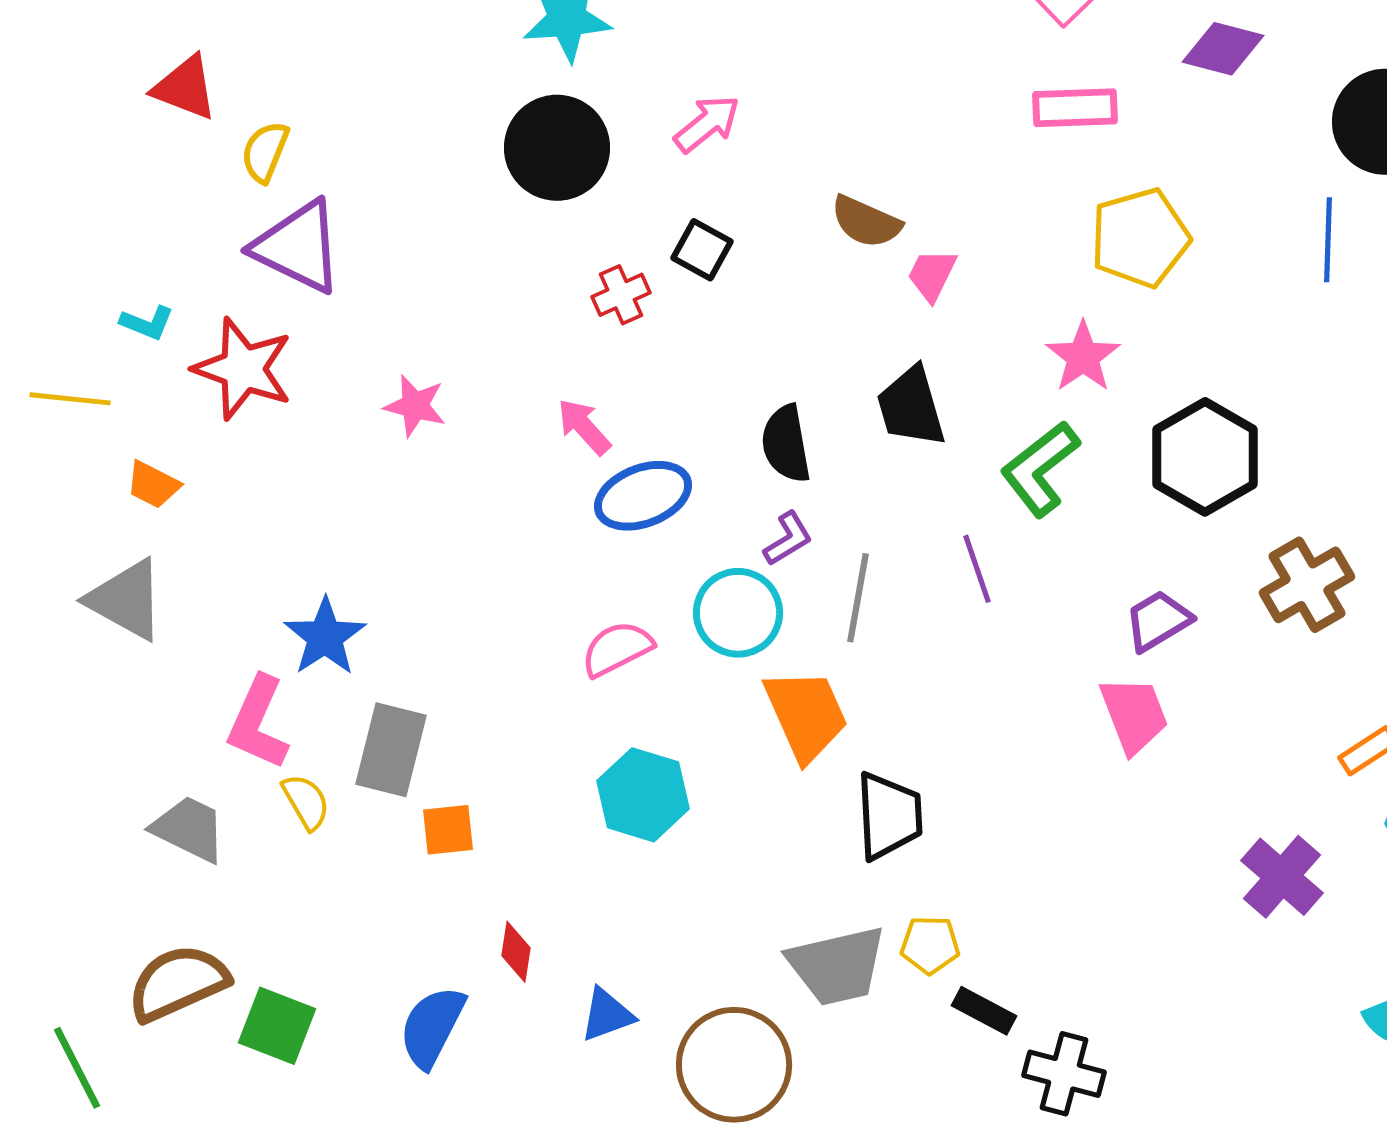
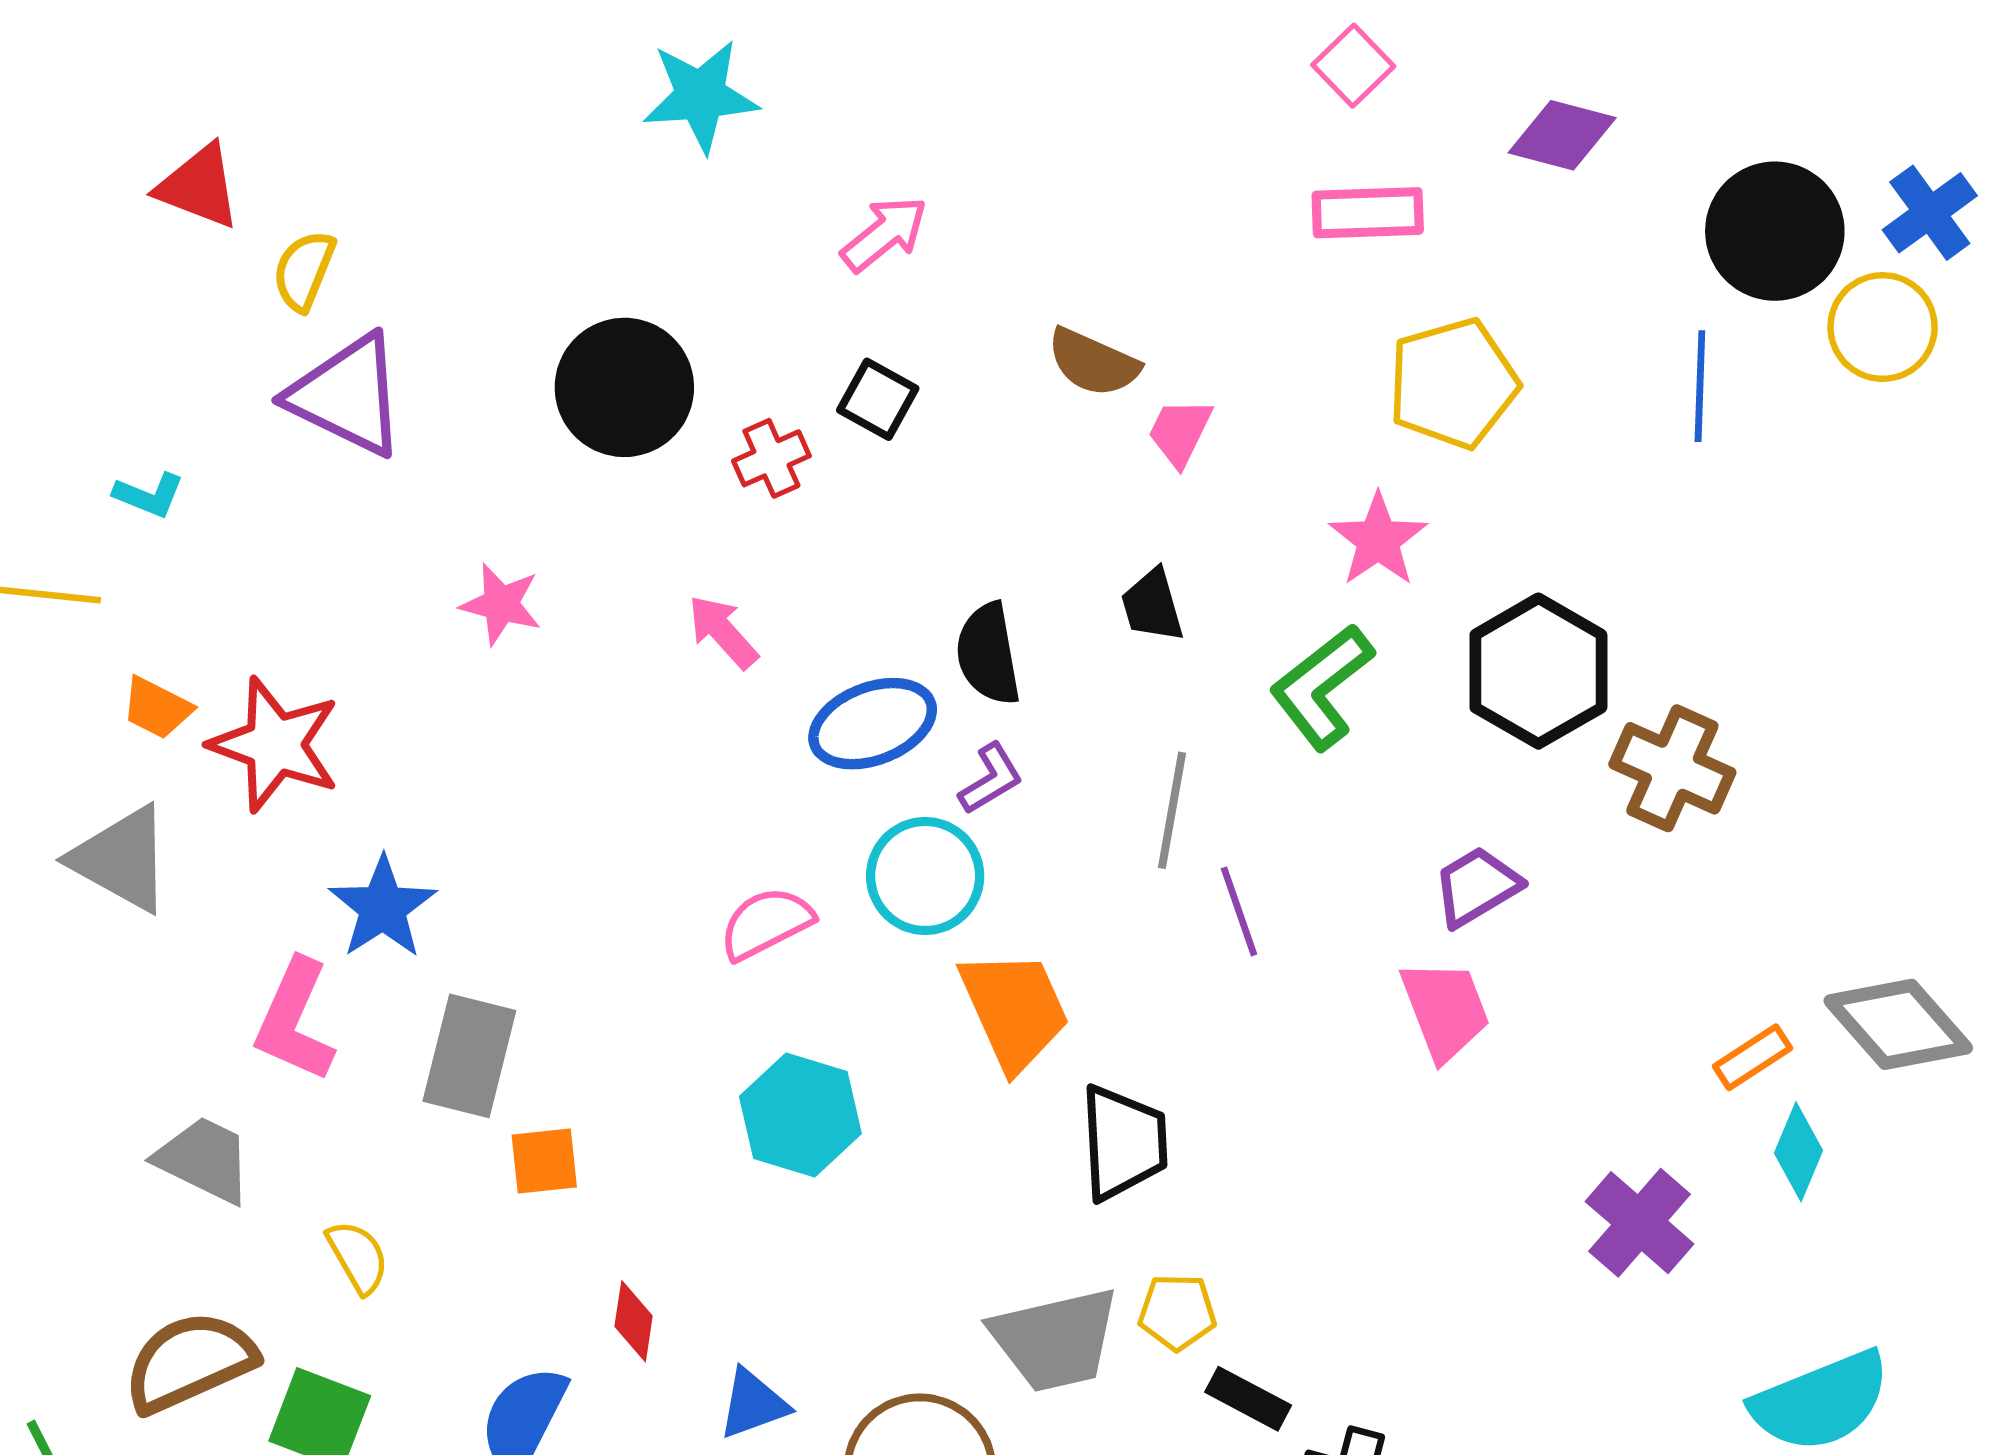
black circle: (557, 148) -> (624, 387), moved
red star: (243, 369) -> (275, 745), moved
black trapezoid: (911, 407) -> (1152, 605), size x0.7
blue ellipse: (643, 496) -> (873, 724), moved
purple line: (977, 569) -> (1239, 911), moved
brown cross: (1307, 585) -> (1672, 768), moved, turned -36
gray line: (858, 598) -> (1172, 810), moved
yellow semicircle: (306, 802) -> (358, 1257), moved

